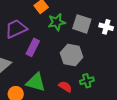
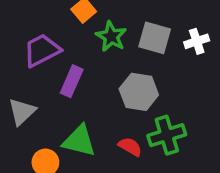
green star: (57, 22) -> (111, 36), turned -30
white cross: (106, 27) -> (197, 41), turned -32
green cross: (87, 81) -> (167, 135), size x1.5

